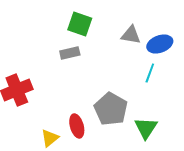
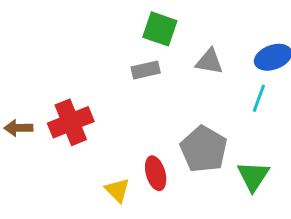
gray triangle: (131, 35) -> (209, 61), moved
yellow triangle: (50, 138) -> (117, 190), turned -36

